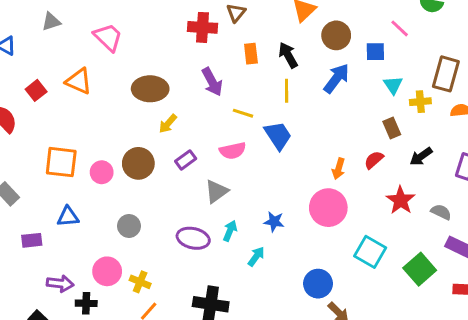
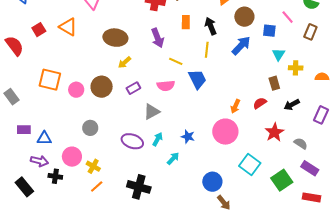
brown rectangle: (446, 74) -> (310, 32), moved, size x0.7
blue triangle: (68, 217) -> (44, 138), moved

